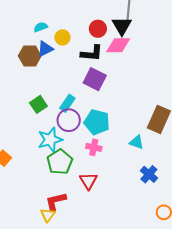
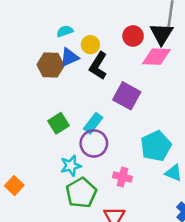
black L-shape: (92, 53) -> (98, 66), moved, turned 115
cyan pentagon: (97, 122) -> (156, 146), moved, turned 30
cyan star: (50, 140) -> (71, 166), size x0.7

